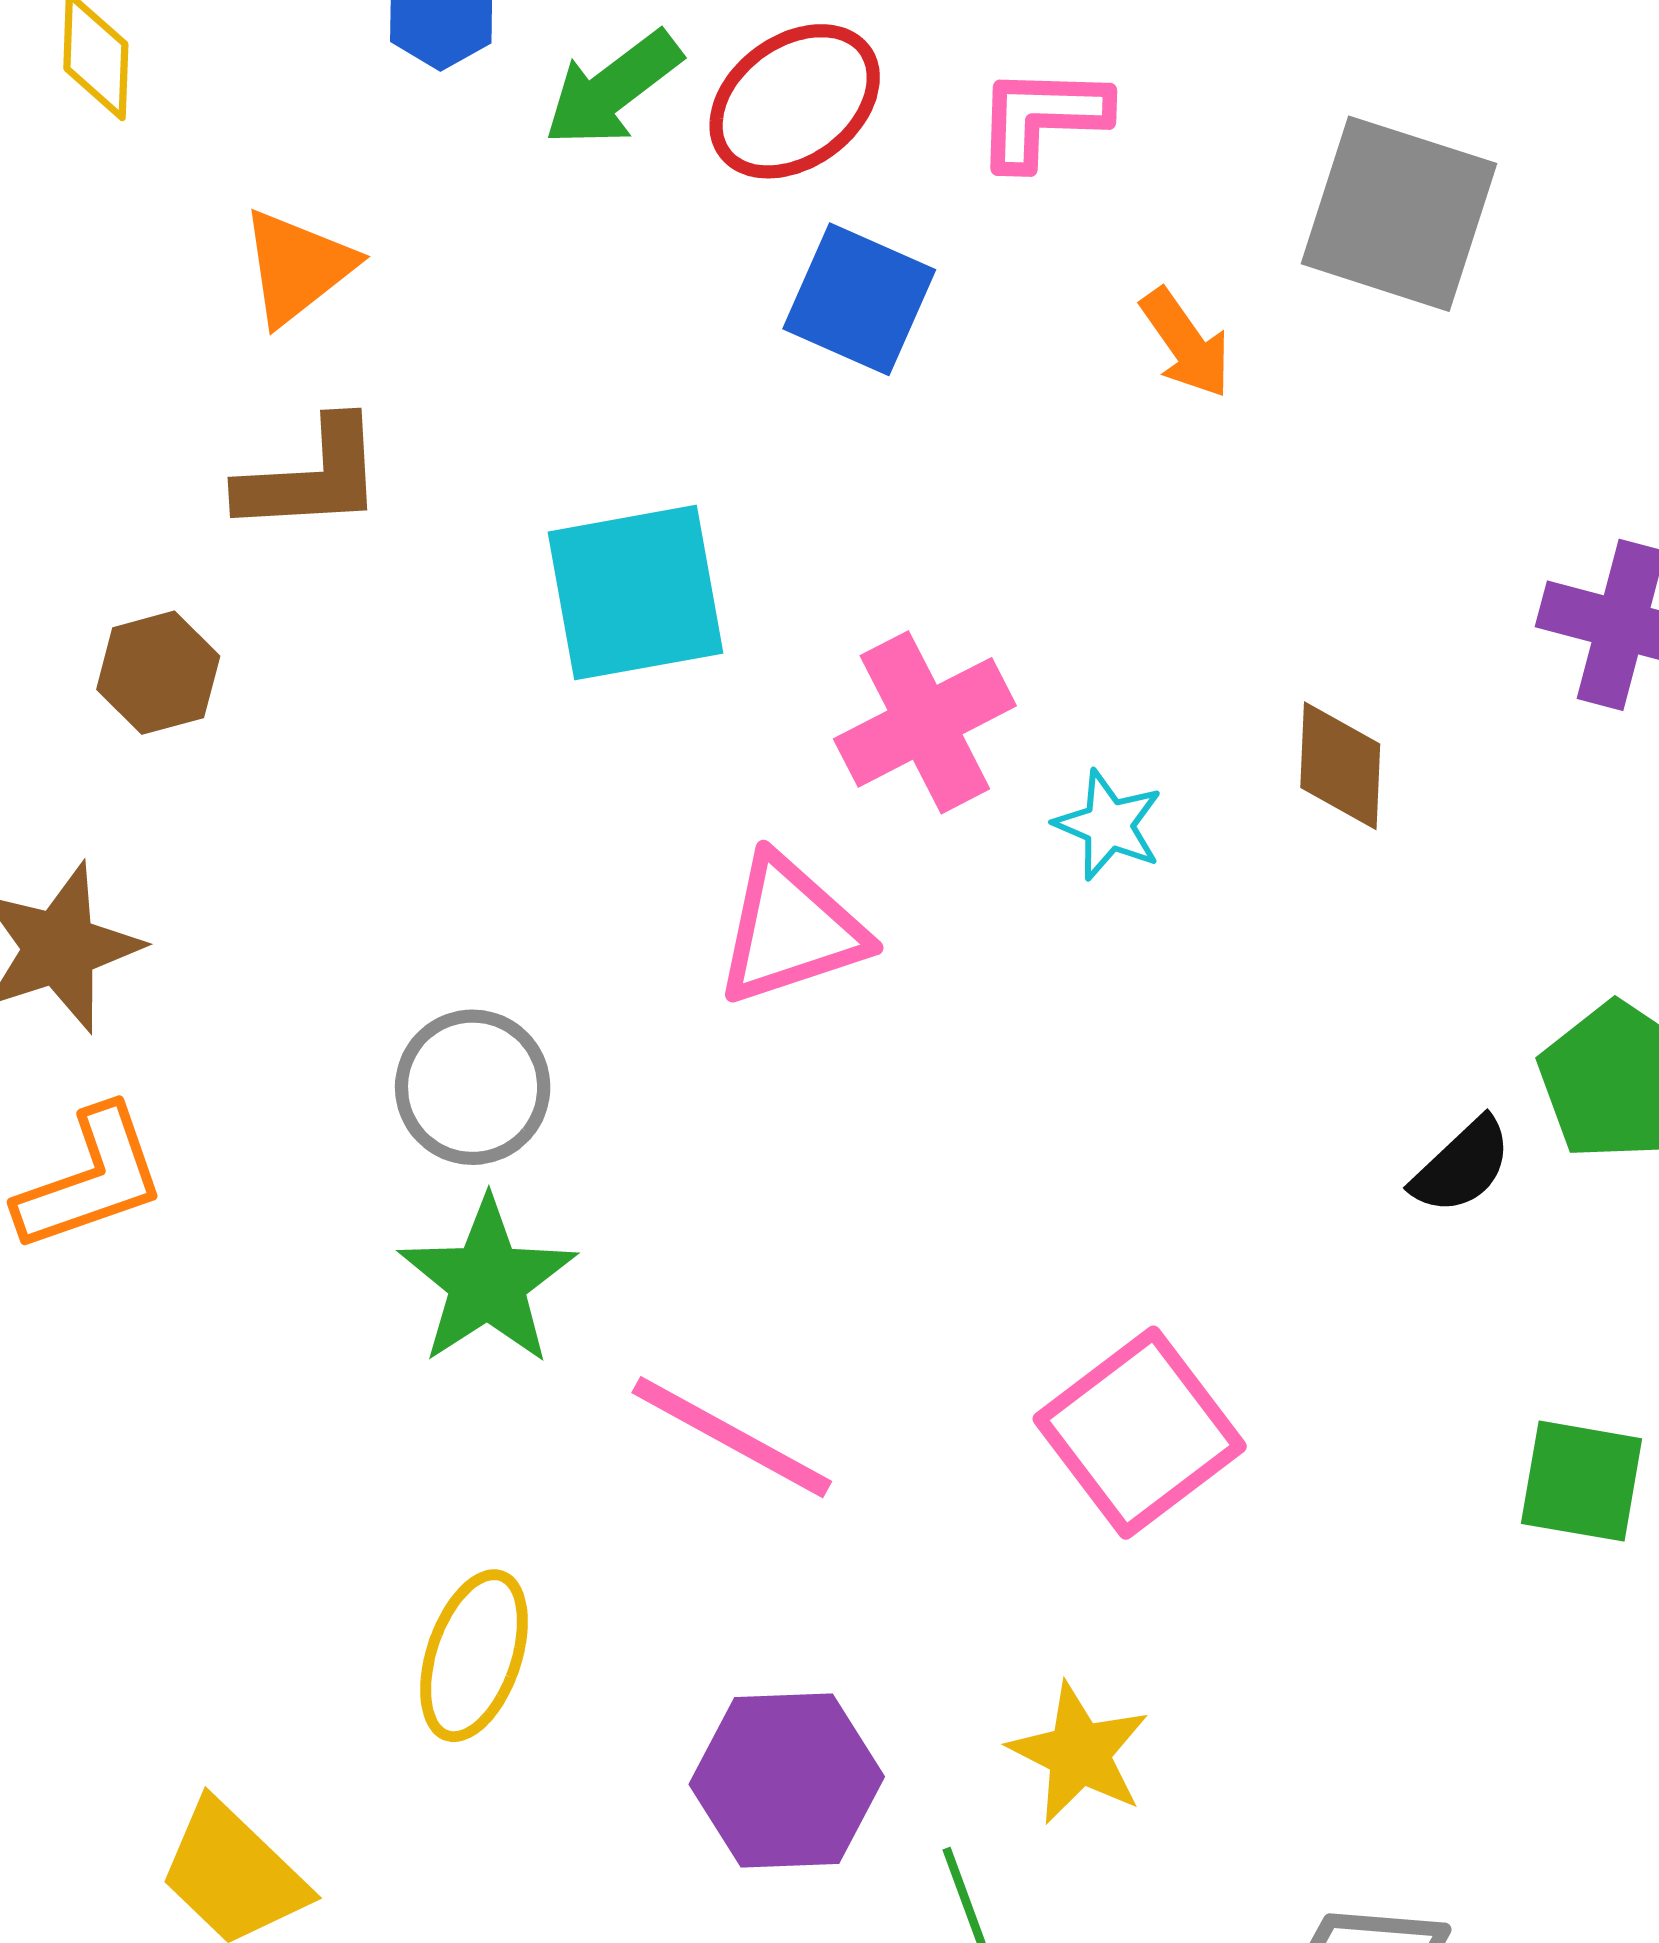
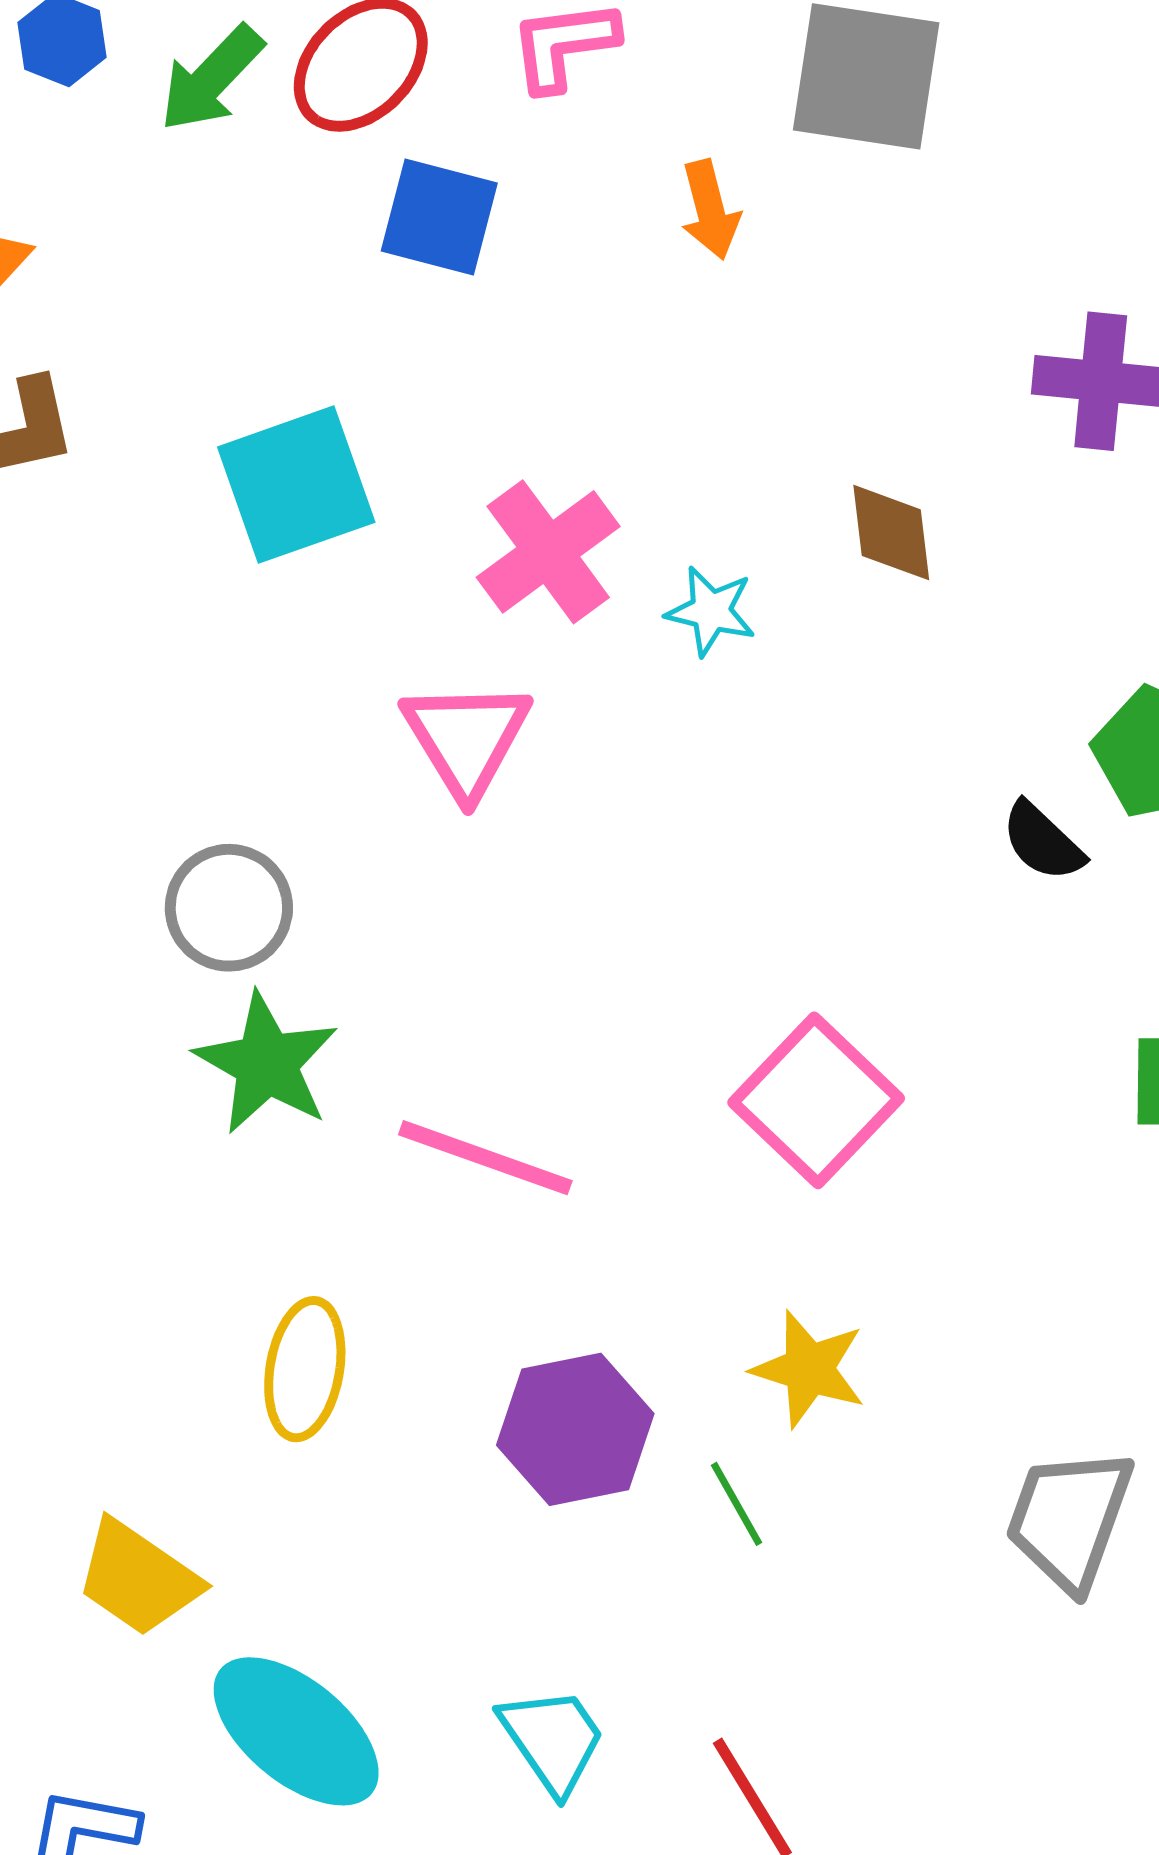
orange arrow: (1186, 343) -> (710, 210), turned 30
pink triangle: (791, 930) -> (466, 738), turned -34
black semicircle: (1462, 1166) -> (1043, 842), turned 96

